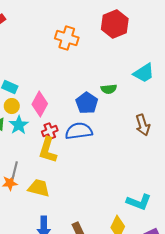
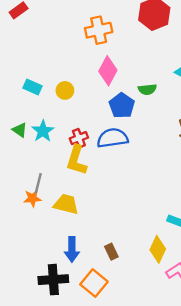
orange cross: (67, 38) -> (99, 30), turned -30
pink diamond: (40, 104) -> (108, 71), moved
yellow circle: (12, 106) -> (65, 90), moved

